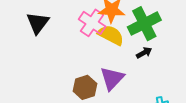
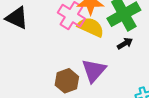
black triangle: (38, 23) -> (17, 18), turned -40

